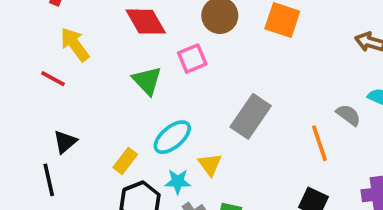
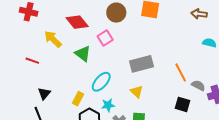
yellow arrow: (75, 44) -> (53, 39), moved
gray semicircle: (348, 115) -> (198, 85), moved
gray rectangle: (251, 116) -> (141, 64), turned 50
yellow triangle: (210, 164) -> (137, 92), moved

